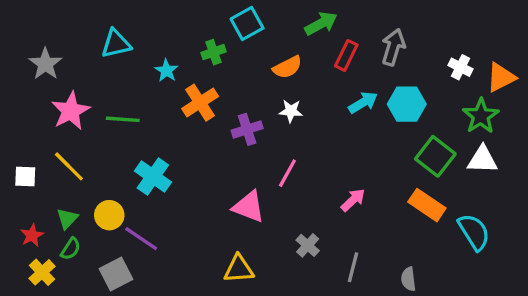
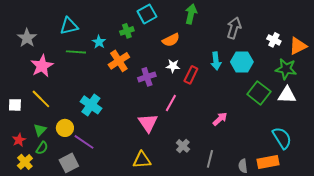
green arrow: (321, 24) -> (191, 14), turned -48
red rectangle: (346, 55) -> (191, 75), moved
cyan arrow: (363, 103) -> (216, 61), turned 114
green star: (481, 116) -> (286, 69), turned -30
green line: (123, 119) -> (76, 52), moved
pink arrow: (353, 200) -> (220, 119), moved
orange rectangle: (427, 205) -> (268, 162), moved, turned -45
pink triangle: (249, 207) -> (148, 123), turned 35

